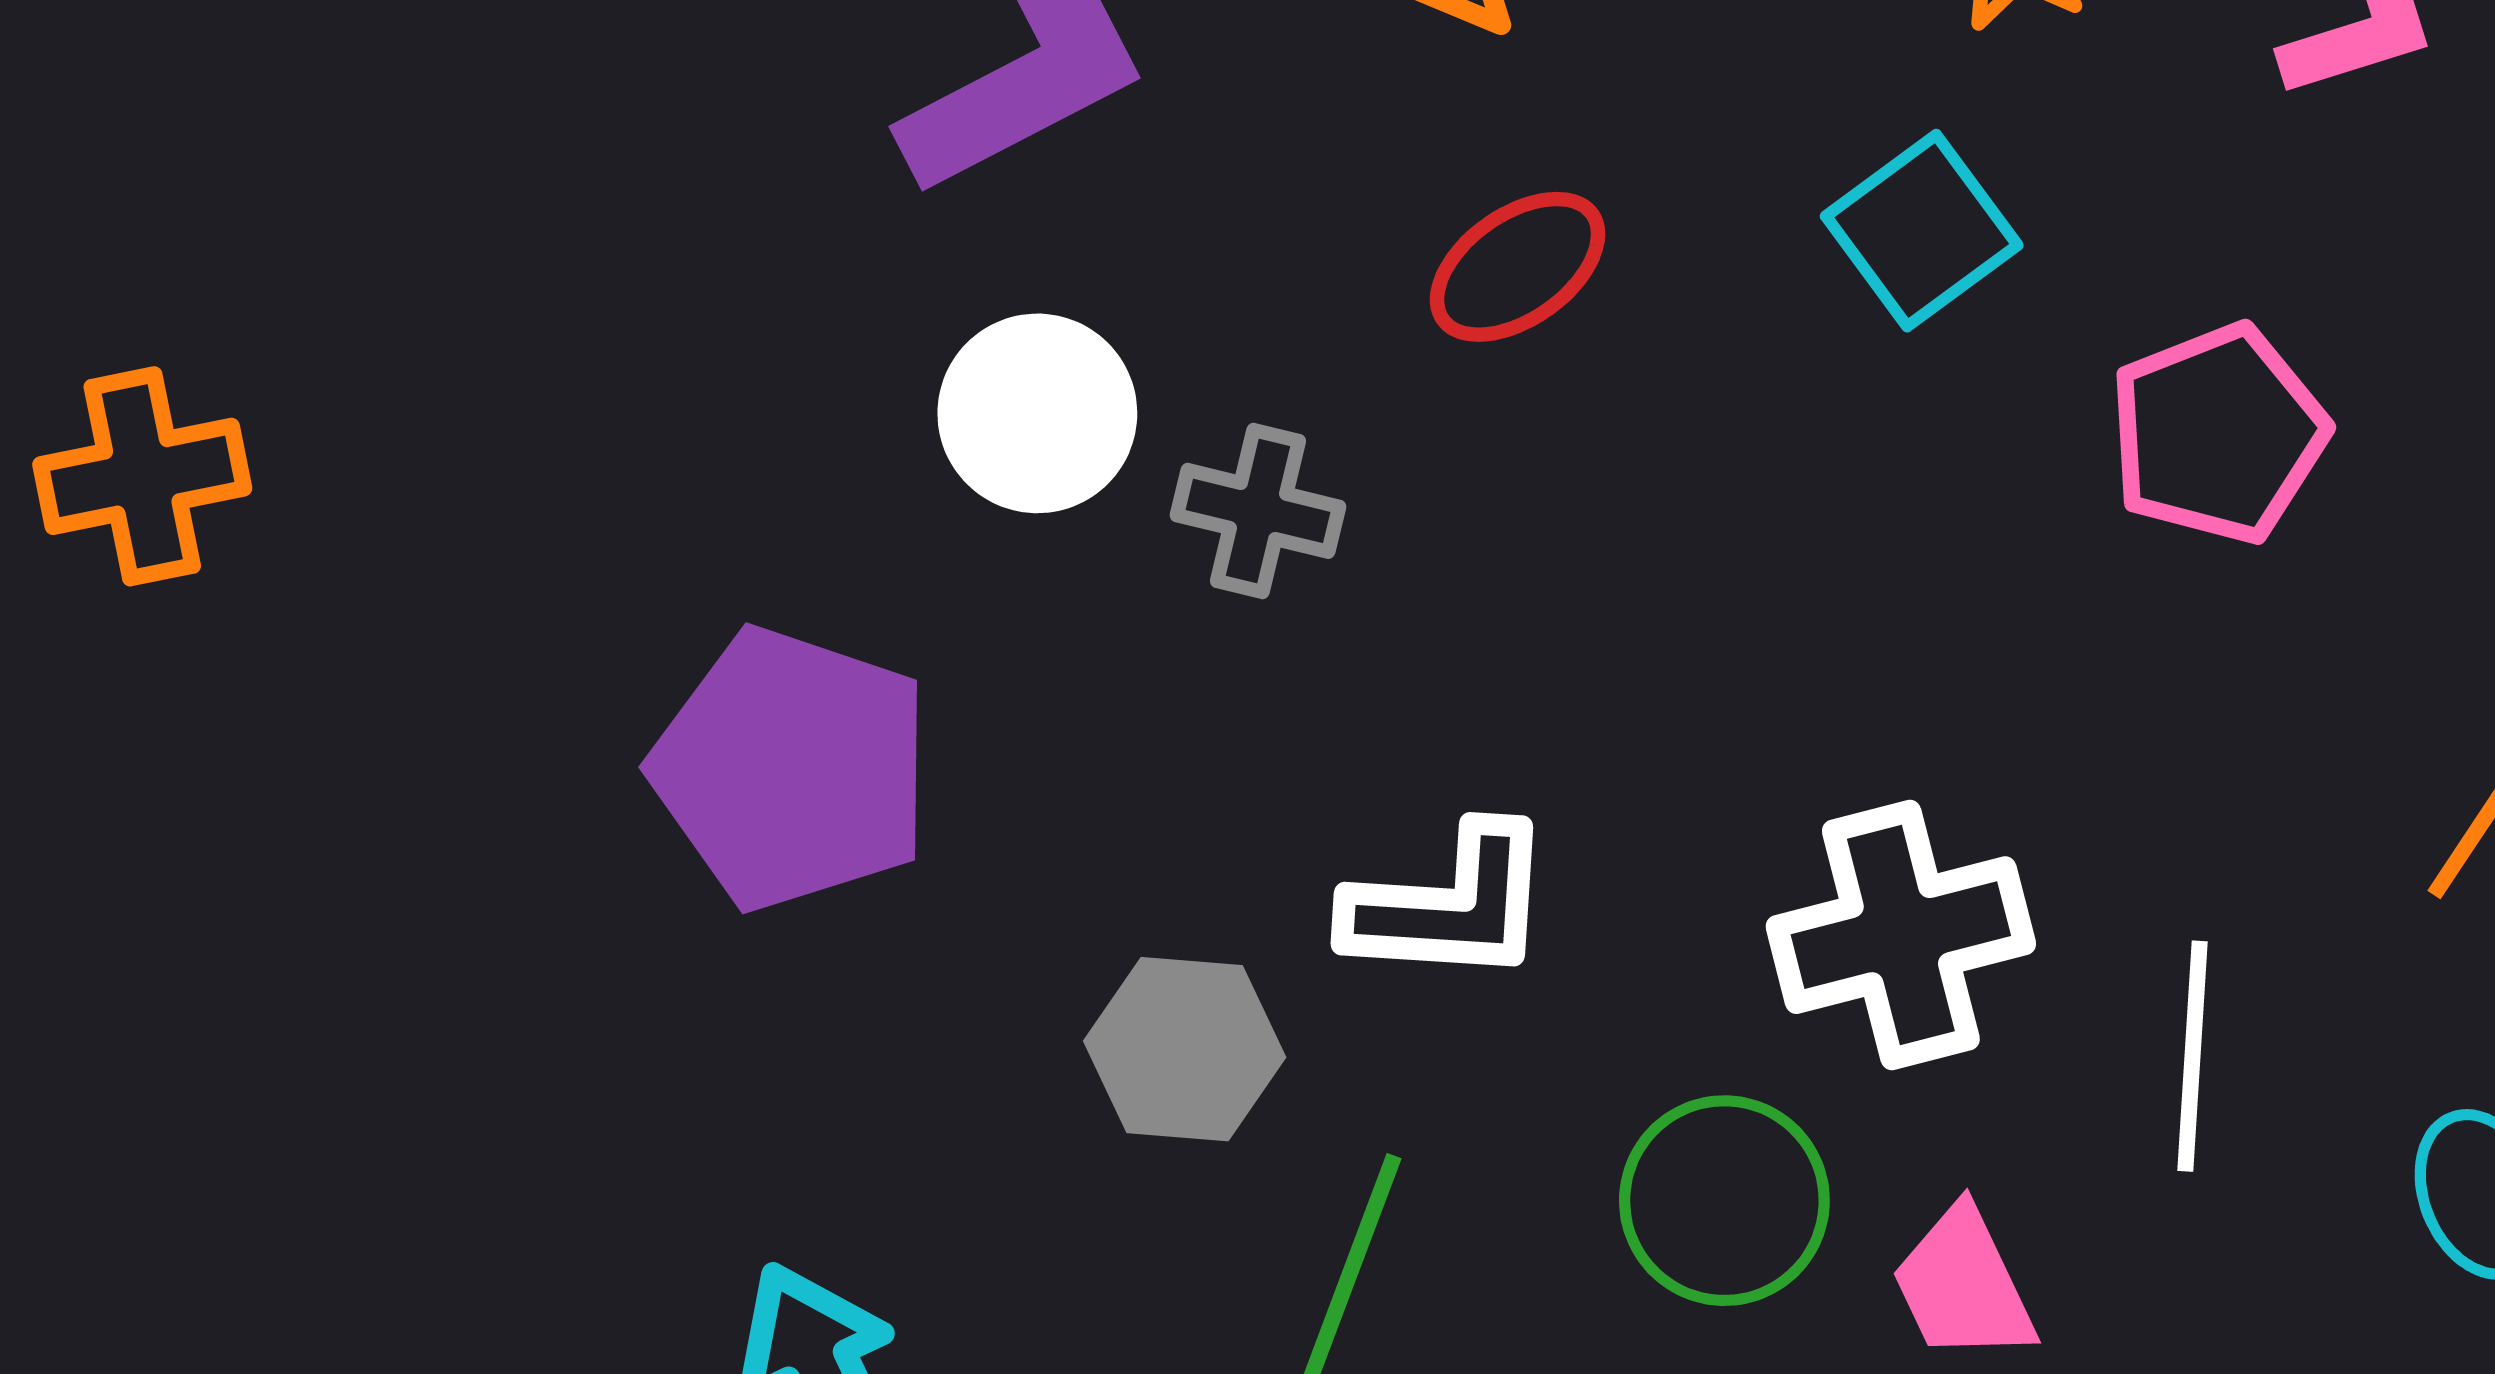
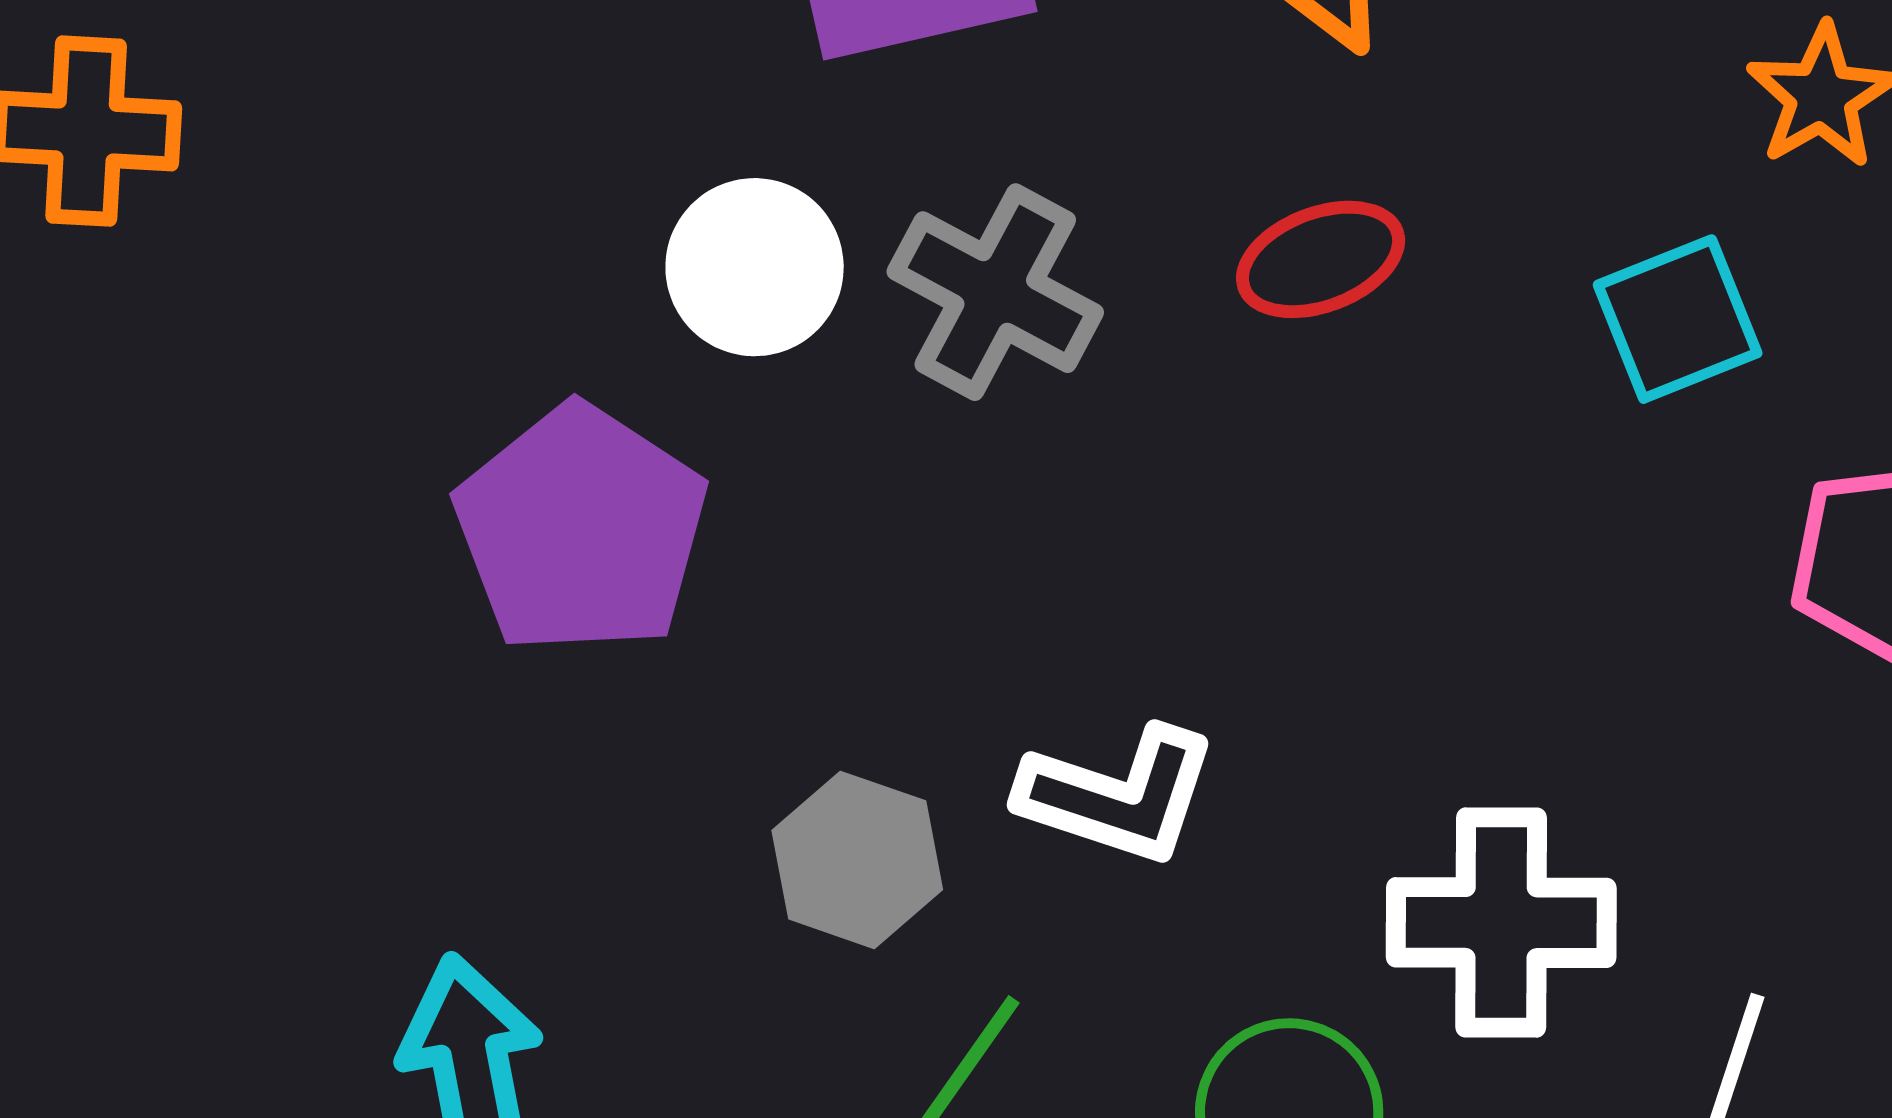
white circle: (1037, 413) -> (755, 267), moved
gray cross: (1258, 511) -> (995, 292), moved, size x1.4

